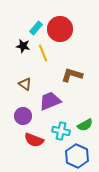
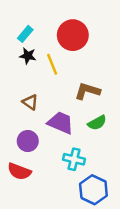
cyan rectangle: (36, 28) -> (25, 34), moved
purple trapezoid: (50, 101) -> (61, 123), turned 45
green semicircle: (85, 125) -> (97, 123), moved
red semicircle: (34, 140) -> (19, 171), moved

